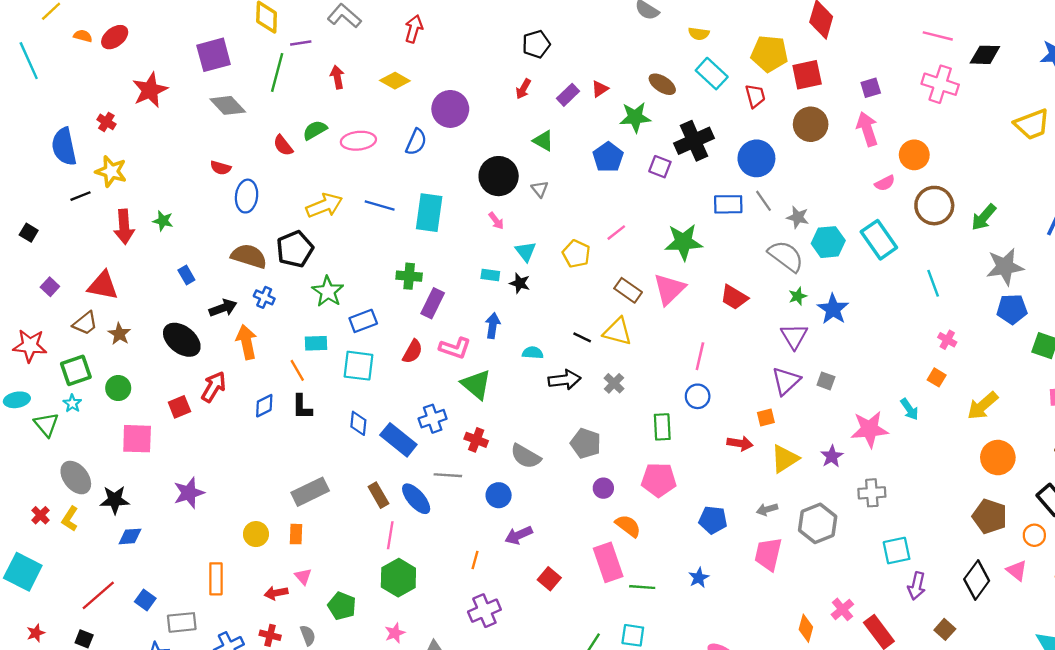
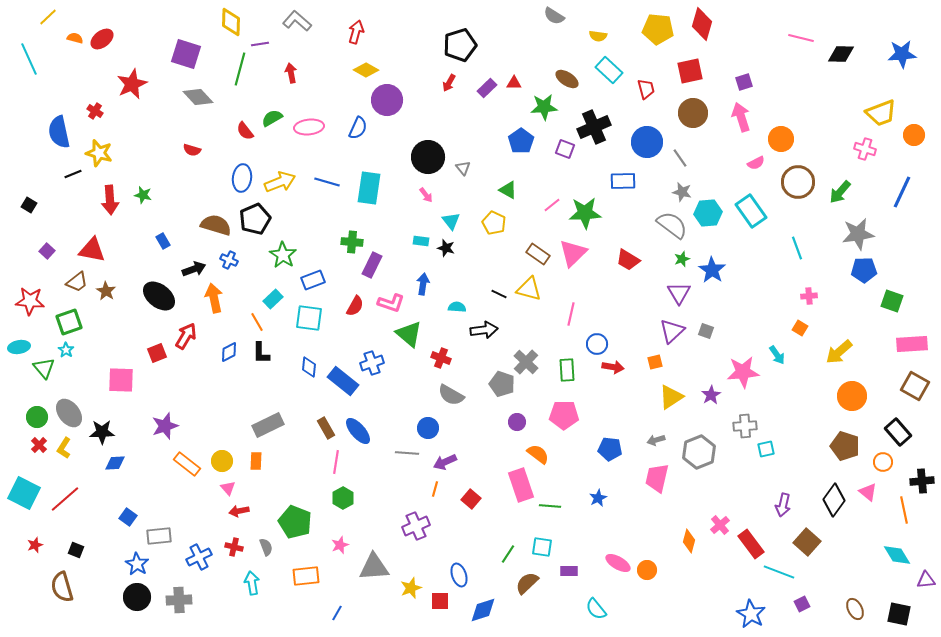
black pentagon: (536, 44) -> (460, 45), size x1.4
yellow pentagon: (769, 54) -> (658, 29), moved
purple square: (214, 55) -> (186, 54), turned 32
yellow diamond: (395, 81) -> (366, 70), moved
pink cross: (940, 84) -> (865, 149), moved, size x0.7
red triangle: (600, 89) -> (514, 83), turned 35
green triangle: (543, 141) -> (508, 190), moved
blue ellipse: (247, 196) -> (242, 178), moved
gray line: (764, 201) -> (680, 158), moved
pink line: (616, 233) -> (552, 205), moved
pink cross: (947, 340) -> (809, 296), turned -35
cyan rectangle: (316, 343) -> (273, 299), turned -42
pink line: (700, 356) -> (571, 314), moved
gray cross: (614, 383) -> (526, 362), moved, size x1.4
green circle: (118, 388) -> (37, 417), moved
red cross: (476, 440) -> (441, 358), moved
red arrow: (740, 443) -> (613, 367), moved
gray line: (448, 475) -> (407, 453), moved
cyan square: (897, 551) -> (766, 449), moved, size x0.7
orange line: (475, 560) -> (435, 489), moved
pink triangle: (303, 576) -> (228, 488), moved
green hexagon: (398, 578) -> (343, 498), size x0.7
orange rectangle: (216, 579) -> (187, 464), moved, turned -52
red line: (98, 595) -> (65, 499), moved
green pentagon: (342, 606) -> (295, 522), size x1.4
brown square: (945, 629) -> (807, 542), size x1.5

